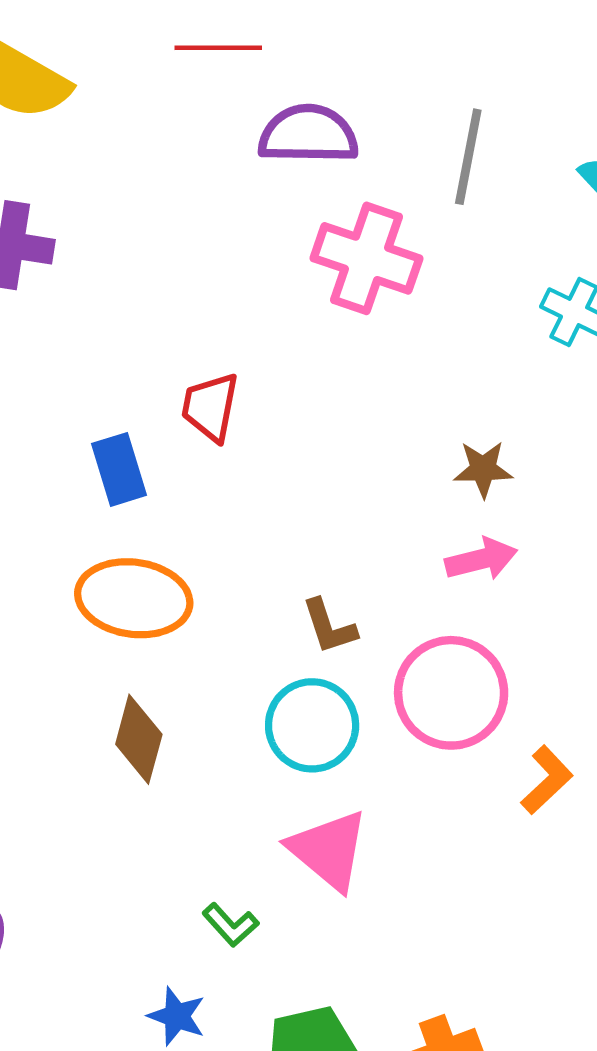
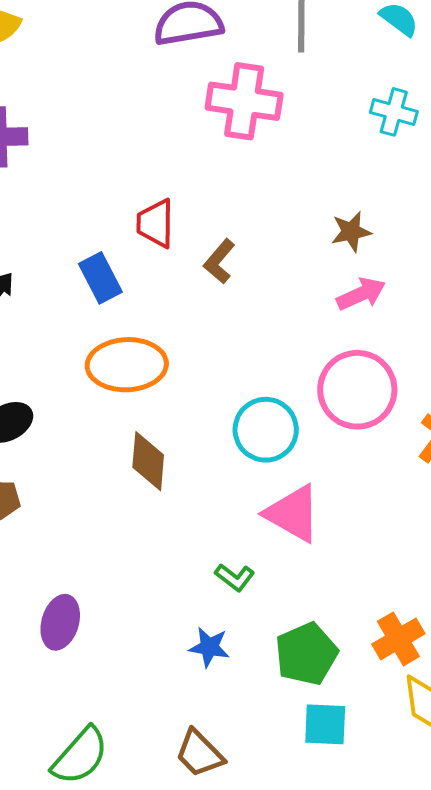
brown L-shape: (329, 626) -> (219, 261), moved, turned 69

